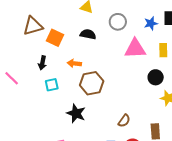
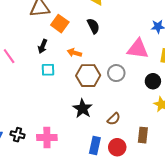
gray circle: (118, 22) -> (116, 73), moved
black semicircle: (88, 34) -> (93, 26), turned 42
black star: (76, 113) -> (83, 109), moved

